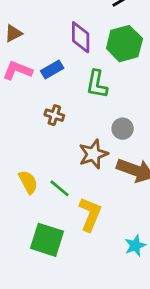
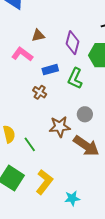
brown triangle: (13, 33) -> (38, 35), moved
blue rectangle: (52, 69) -> (50, 70), moved
yellow L-shape: (90, 214) -> (44, 182), moved

